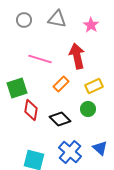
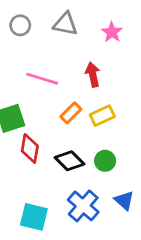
red arrow: (77, 56) -> (93, 75), size x0.7
yellow rectangle: (94, 86) -> (102, 116), moved
green circle: (88, 109) -> (105, 161), moved

